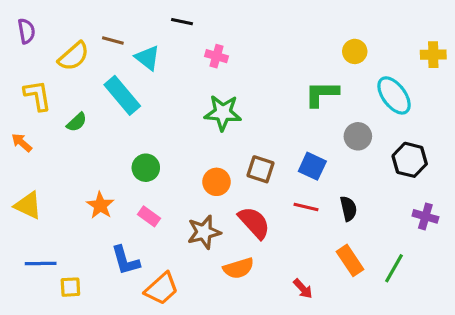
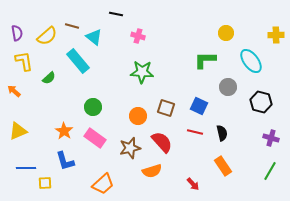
purple semicircle: (26, 31) -> (17, 33), moved
yellow triangle: (28, 205) -> (18, 131), turned -48
pink rectangle: (149, 216) -> (95, 138), size x1.5
blue L-shape: (125, 260) -> (65, 161), moved
green line: (394, 268) -> (270, 171), moved

